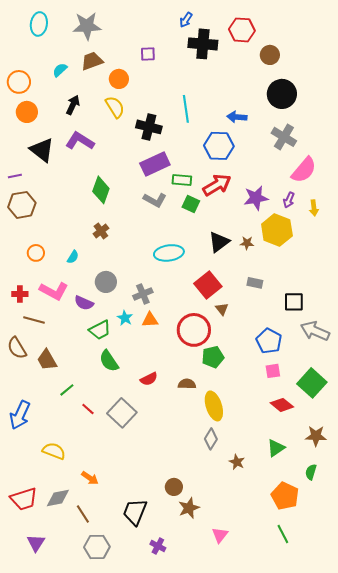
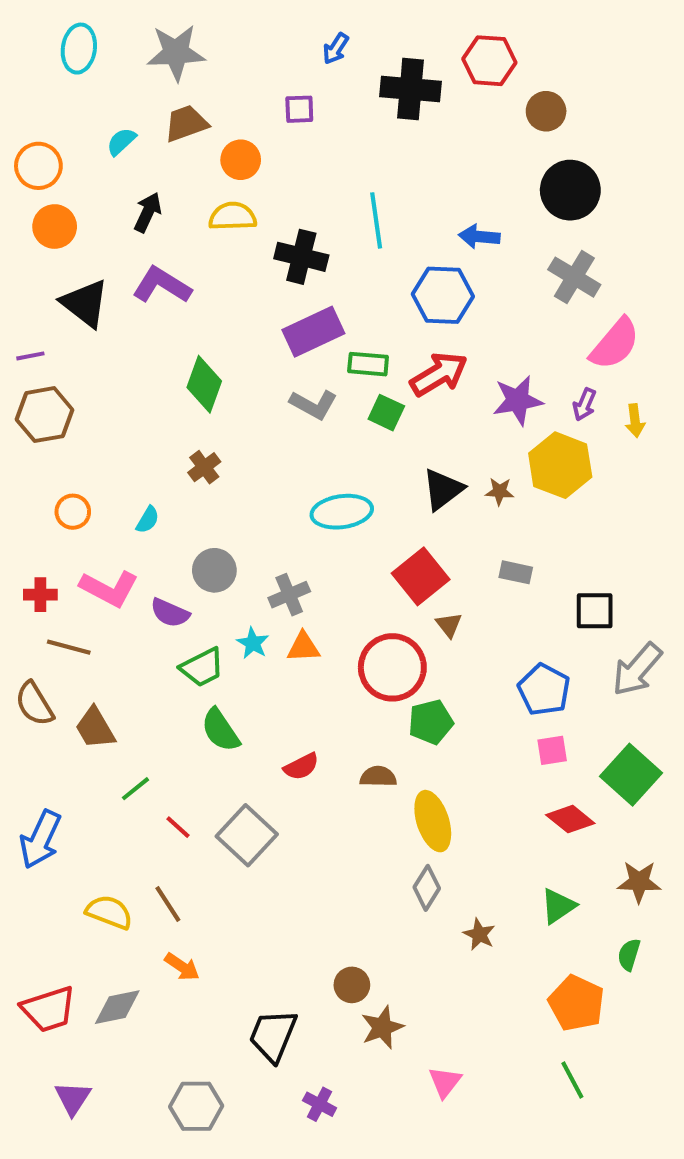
blue arrow: (186, 20) -> (336, 49), moved
yellow semicircle: (115, 107) -> (233, 216), turned -60
gray arrow: (315, 331) -> (637, 669), turned -72
brown line: (83, 514) -> (168, 904), moved

